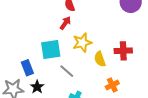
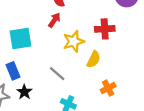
cyan square: (51, 50) -> (21, 39), moved
red cross: (123, 51) -> (105, 29), moved
yellow semicircle: (100, 59) -> (94, 59), turned -133

